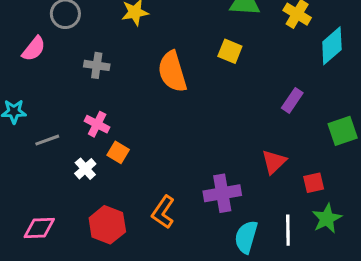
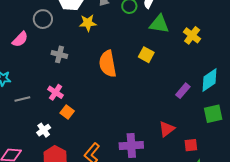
cyan diamond: (332, 46) -> (209, 80), moved
white cross: (85, 169) -> (44, 130), moved

